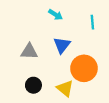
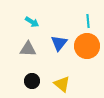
cyan arrow: (56, 15) -> (32, 22), moved
orange circle: (84, 68) -> (87, 46), moved

